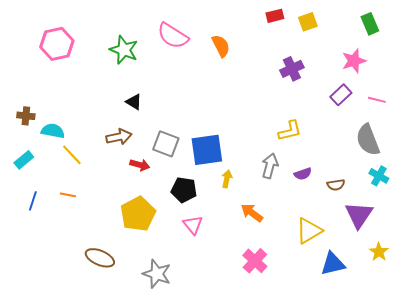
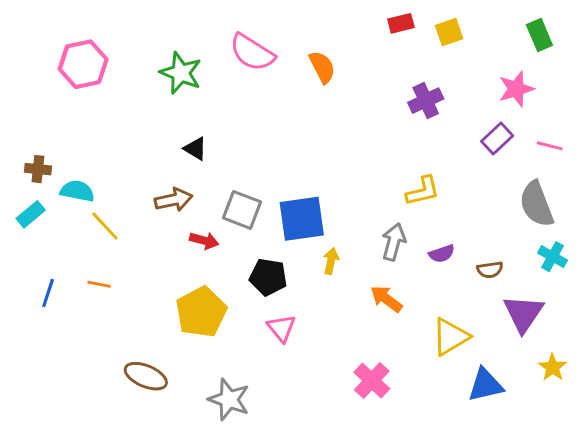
cyan rectangle: (24, 160) -> (31, 214), moved
orange arrow: (252, 213) -> (386, 299), moved

